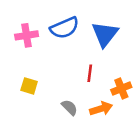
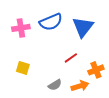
red line: (90, 73) -> (71, 58), turned 48
gray semicircle: (70, 107) -> (55, 85), turned 104

